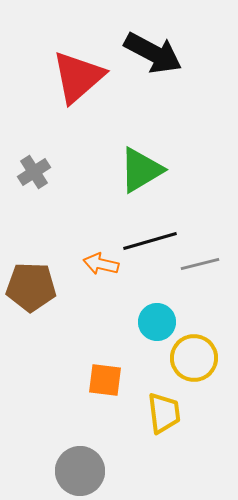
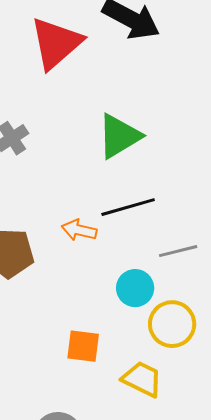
gray line: (200, 264) -> (178, 251), moved
yellow trapezoid: (164, 413) -> (142, 379), turned -57

